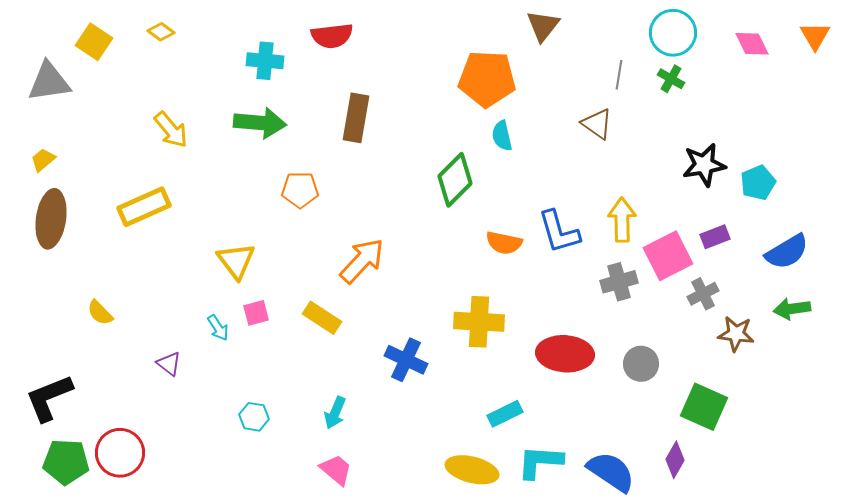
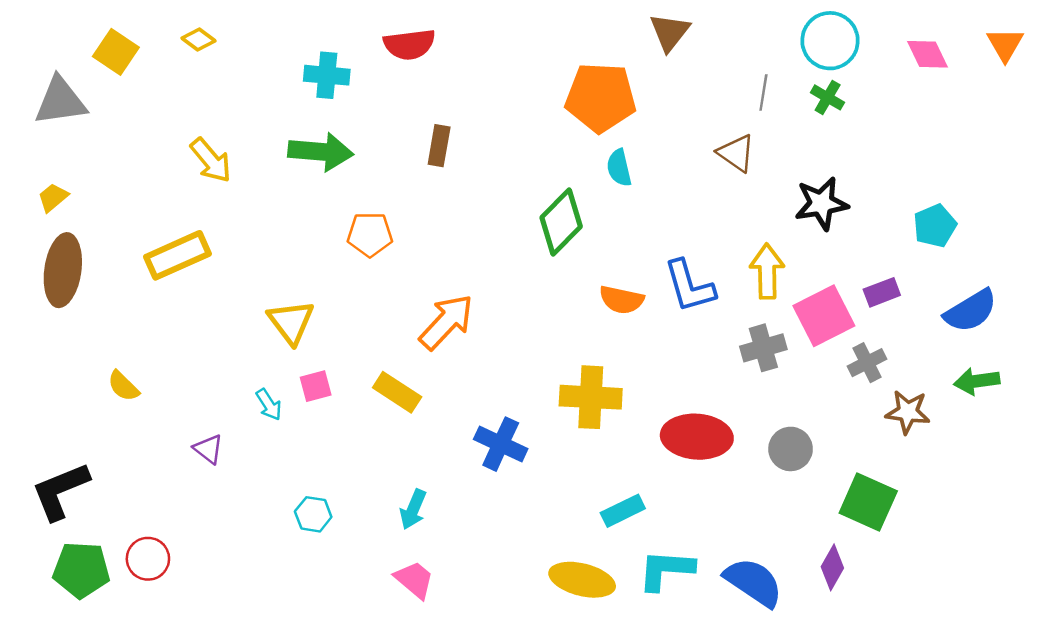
brown rectangle: (356, 118) -> (439, 146), size x0.7
black star: (704, 165) -> (821, 204), moved
red circle: (120, 453) -> (148, 559), size x0.7

